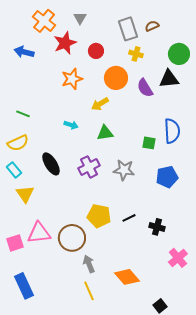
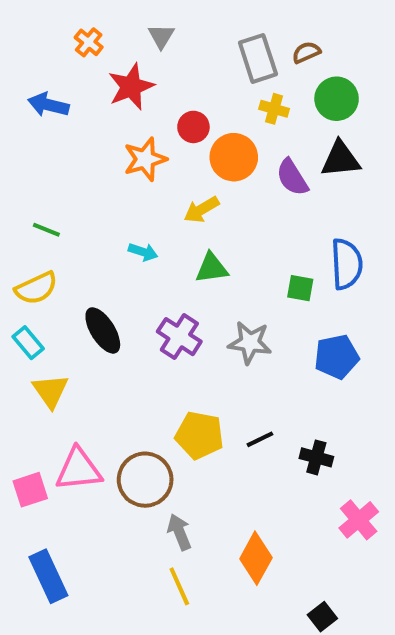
orange cross: (44, 21) -> (89, 42), size x0.6
red circle: (96, 51) -> (193, 127), moved
green circle: (179, 54) -> (337, 99), moved
purple cross: (89, 167) -> (179, 337), turned -30
orange diamond: (127, 277) -> (256, 558), turned 70

